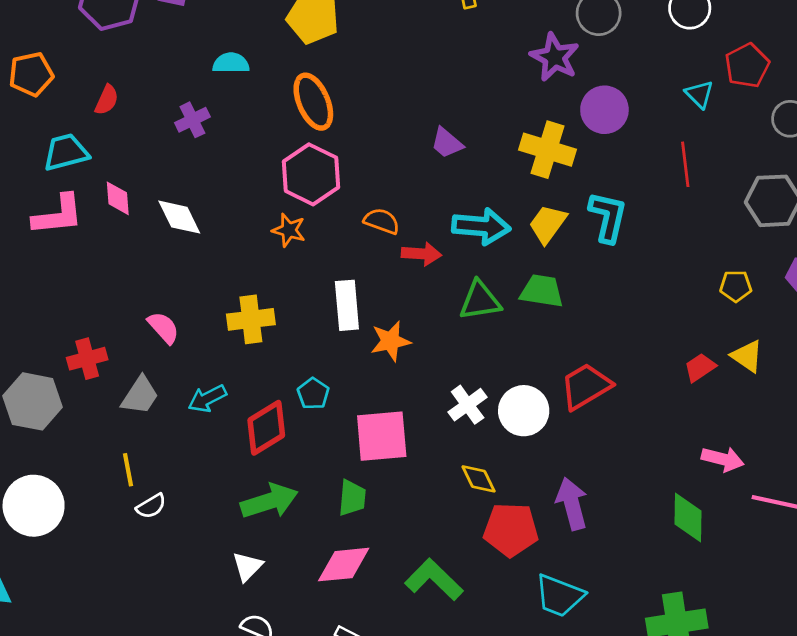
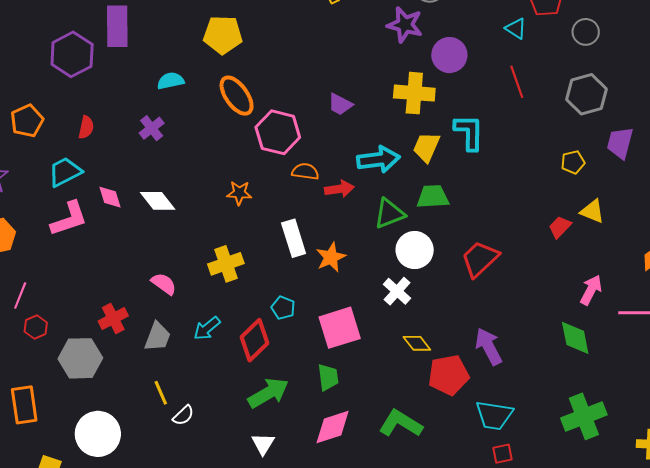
pink hexagon: (311, 174) -> (278, 132), moved
white circle: (524, 411) -> (415, 250), moved
pink arrow: (723, 459) -> (591, 290), turned -64

